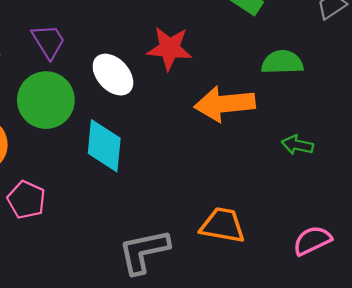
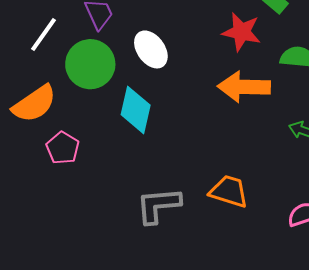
red star: (169, 48) -> (241, 32), moved

